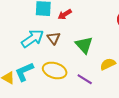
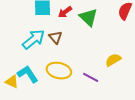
green triangle: (84, 45) -> (88, 17), moved
cyan L-shape: (24, 72) -> (28, 74), turned 85

